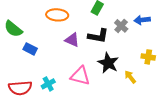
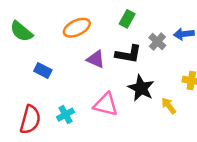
orange ellipse: (57, 15) -> (77, 28), turned -30
green semicircle: (13, 29) -> (21, 31), moved
red semicircle: (20, 88) -> (30, 120), turned -70

